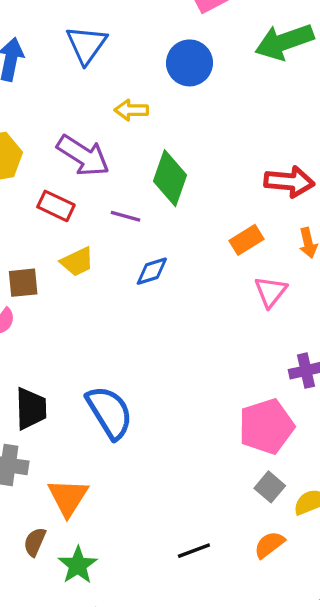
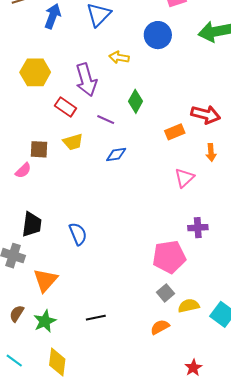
purple arrow: (83, 156) -> (86, 80), turned 32
green diamond: (170, 178) -> (136, 101), size x0.7
orange rectangle: (247, 240) -> (175, 132), moved
blue semicircle: (110, 412) -> (78, 234), size x0.7
brown semicircle: (35, 542) -> (17, 314), moved
black line: (194, 551) -> (96, 318), moved

